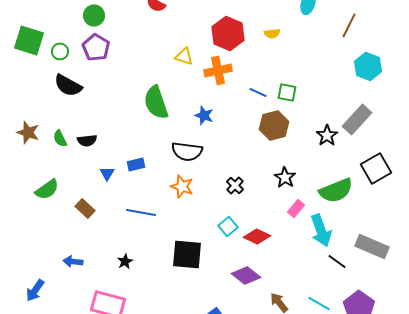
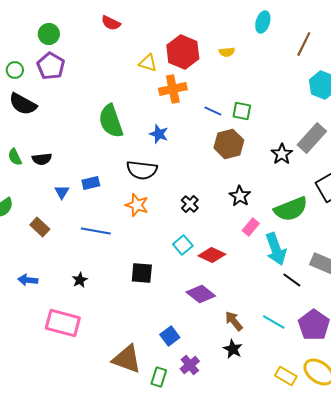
yellow triangle: (184, 56) -> (148, 63), moved
black square: (187, 254) -> (142, 273), size x0.7

